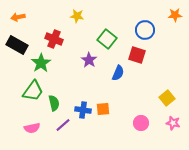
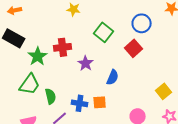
red cross: (54, 39) -> (63, 47), moved, turned -30
red square: (137, 55) -> (134, 48), turned 30
purple star: (89, 60) -> (86, 63), moved
blue semicircle: (118, 73) -> (113, 77), moved

